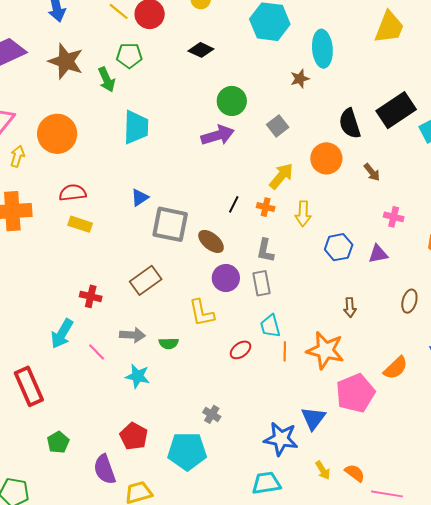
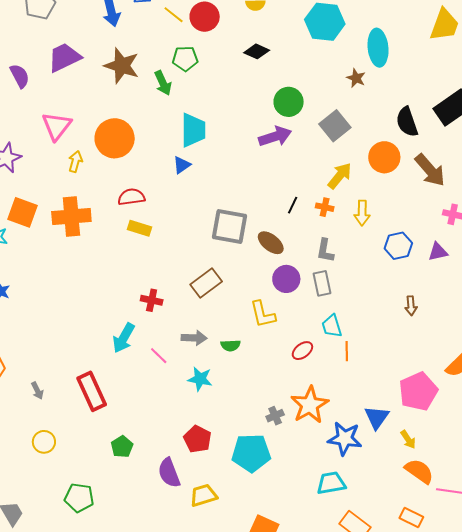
brown star: (300, 79) -> (356, 78), turned -30
gray square: (278, 126) -> (335, 126), size x1.4
brown arrow: (372, 172) -> (430, 170), size x1.8
blue triangle: (140, 198) -> (182, 165), moved
orange star: (325, 350) -> (310, 405), moved, turned 30
gray cross: (212, 414) -> (275, 416), turned 36
yellow arrow: (323, 470) -> (408, 439), moved
orange semicircle: (355, 473) -> (419, 471), size x1.4

